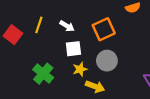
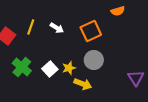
white square: (73, 49) -> (50, 69), moved, turned -35
green cross: (43, 74) -> (22, 67), moved

